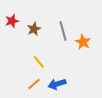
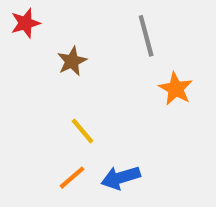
red star: (12, 21) -> (25, 23), moved
gray line: (63, 31) -> (146, 36), moved

